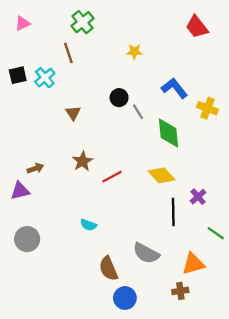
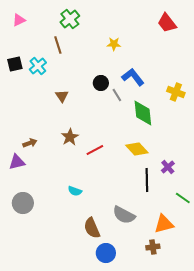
blue L-shape: (174, 88) -> (133, 77), moved

